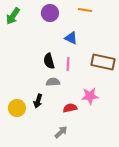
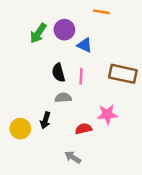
purple circle: (50, 13) -> (64, 30), moved
green arrow: (13, 16) -> (38, 33), moved
gray arrow: (61, 132) -> (73, 157), turned -104

